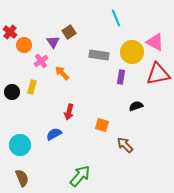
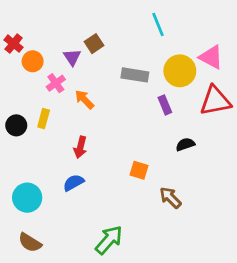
purple rectangle: (121, 77) -> (165, 105), turned -32
red arrow: (69, 112) -> (80, 147), moved
brown semicircle: (22, 178) -> (30, 243), turned 144

